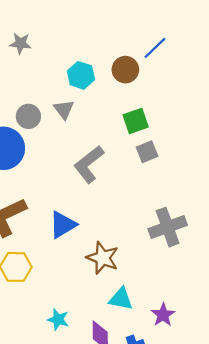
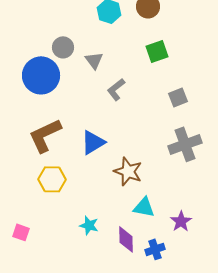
gray triangle: (64, 110) -> (94, 60), moved
gray square: (147, 152) -> (178, 97), moved
gray L-shape: (89, 164) -> (116, 89), size x0.7

